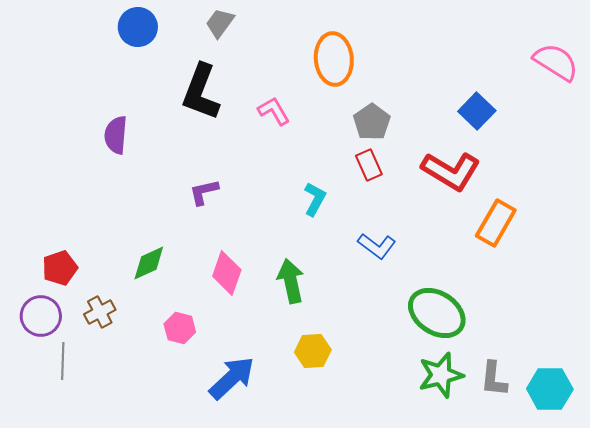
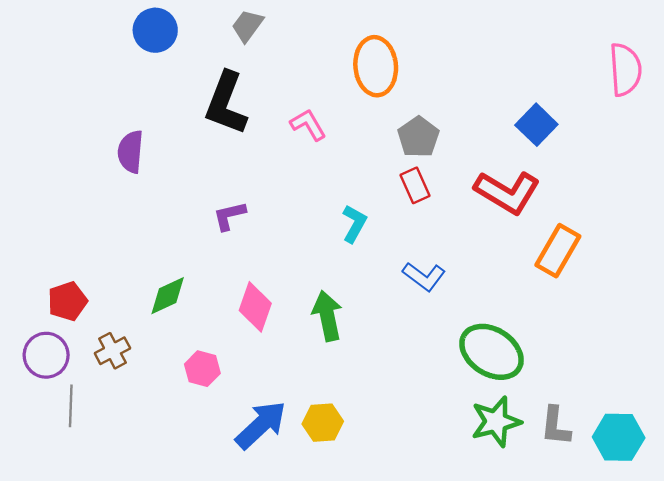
pink semicircle: (556, 62) -> (625, 70), turned 54
yellow hexagon: (313, 351) -> (323, 423), moved

